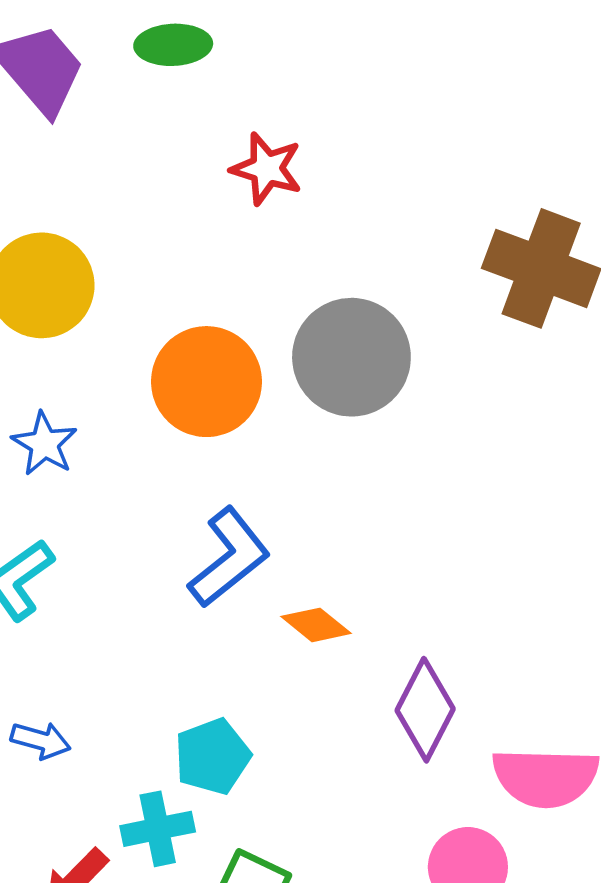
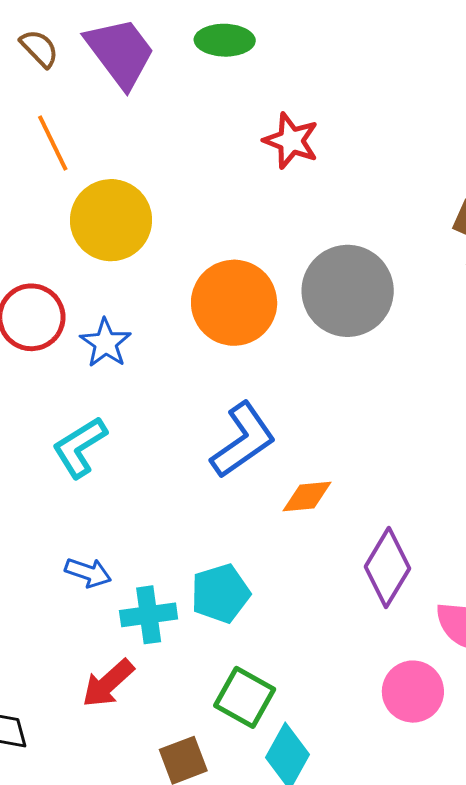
orange diamond: (316, 625) -> (307, 497), turned -48
cyan cross: (158, 829) -> (149, 615), moved

